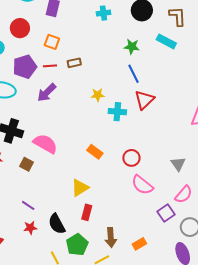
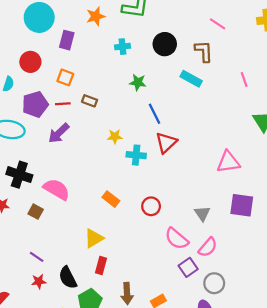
green star: (132, 47) -> (138, 82), moved
brown rectangle: (74, 63) -> (90, 101), turned 32
pink semicircle: (142, 185) -> (177, 239), moved

